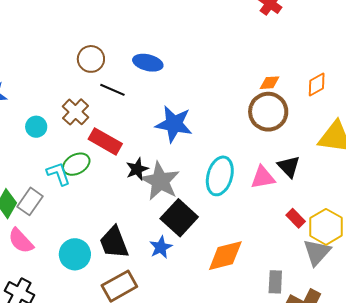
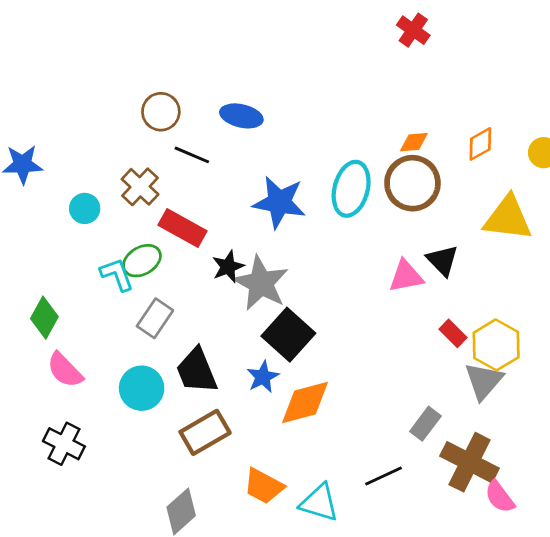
cyan ellipse: (220, 176) -> (351, 189), moved
gray rectangle: (30, 201) -> (155, 318), moved
orange diamond: (225, 256) -> (305, 402), moved
gray rectangle: (275, 282) -> (425, 424), turned 35

